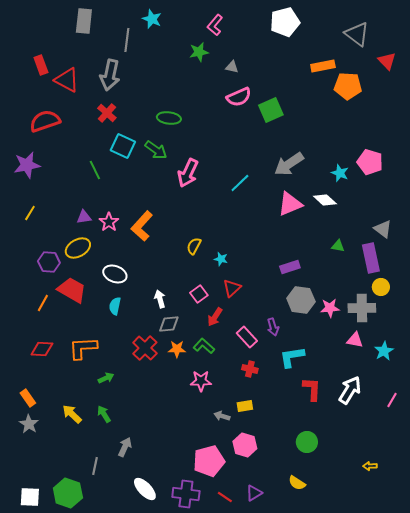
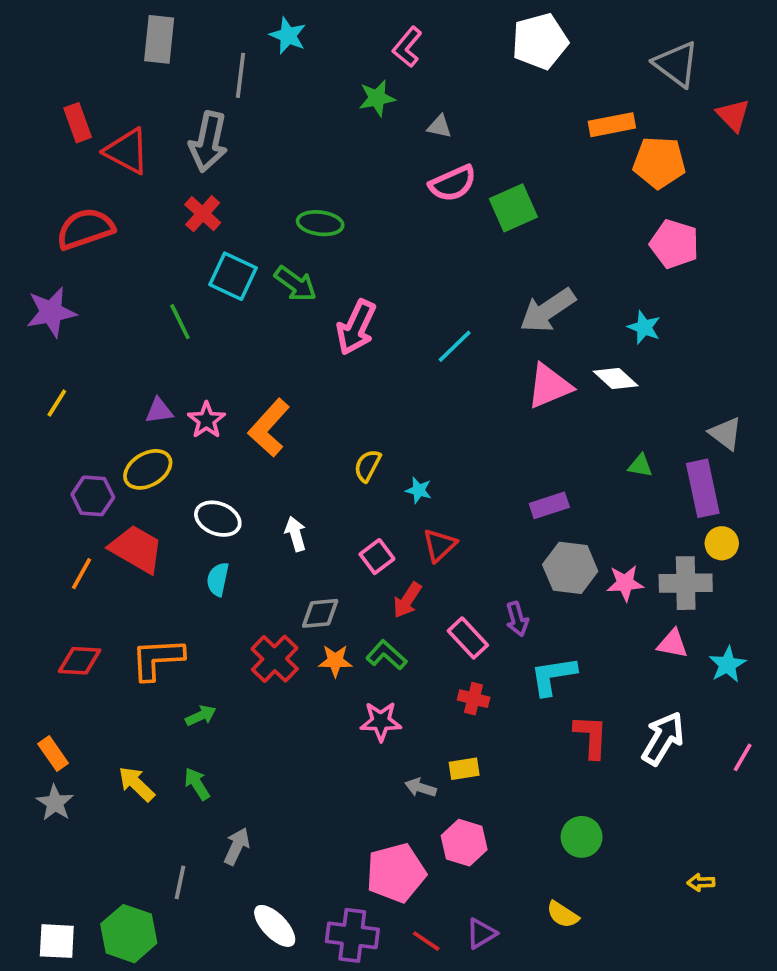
pink pentagon: (370, 162) -> (674, 244), moved
white arrow: (160, 299) -> (296, 534), moved

